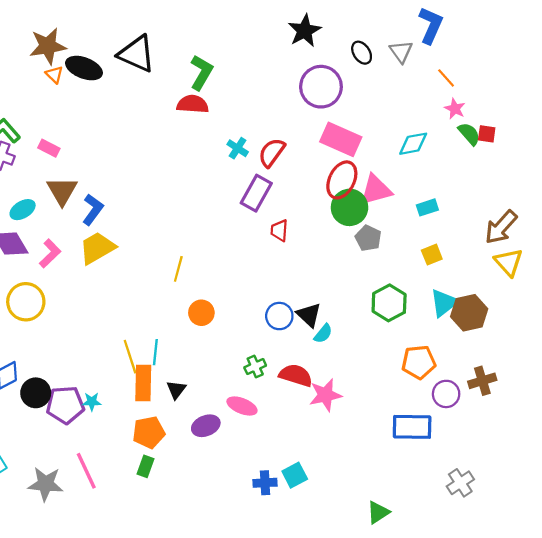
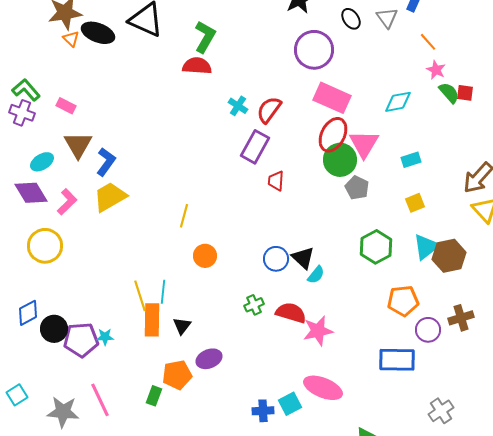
pink triangle: (376, 190) -> (364, 144), turned -44
pink ellipse: (242, 406) -> (323, 388), moved, size x1.4
orange pentagon: (149, 432) -> (177, 375), moved

